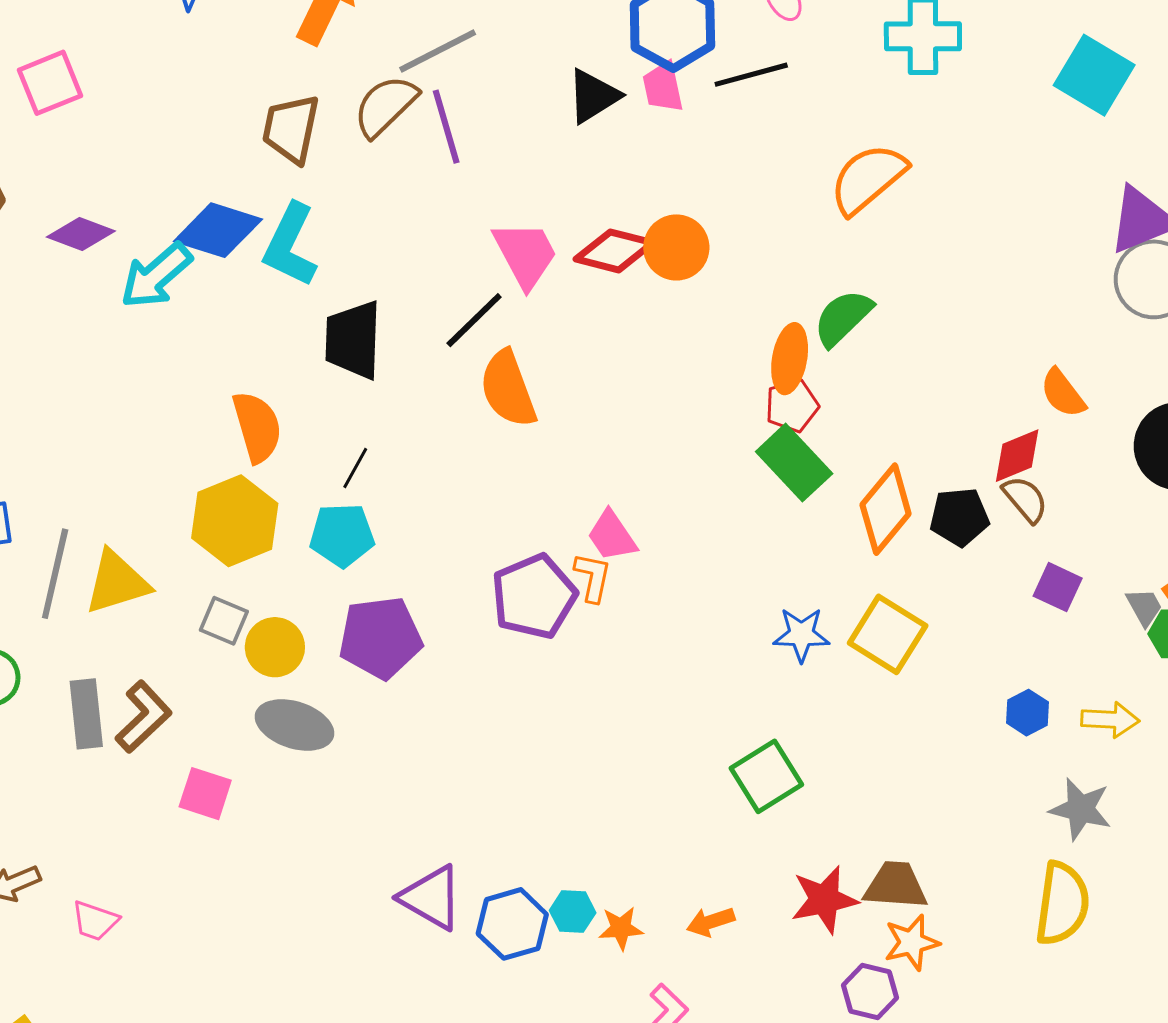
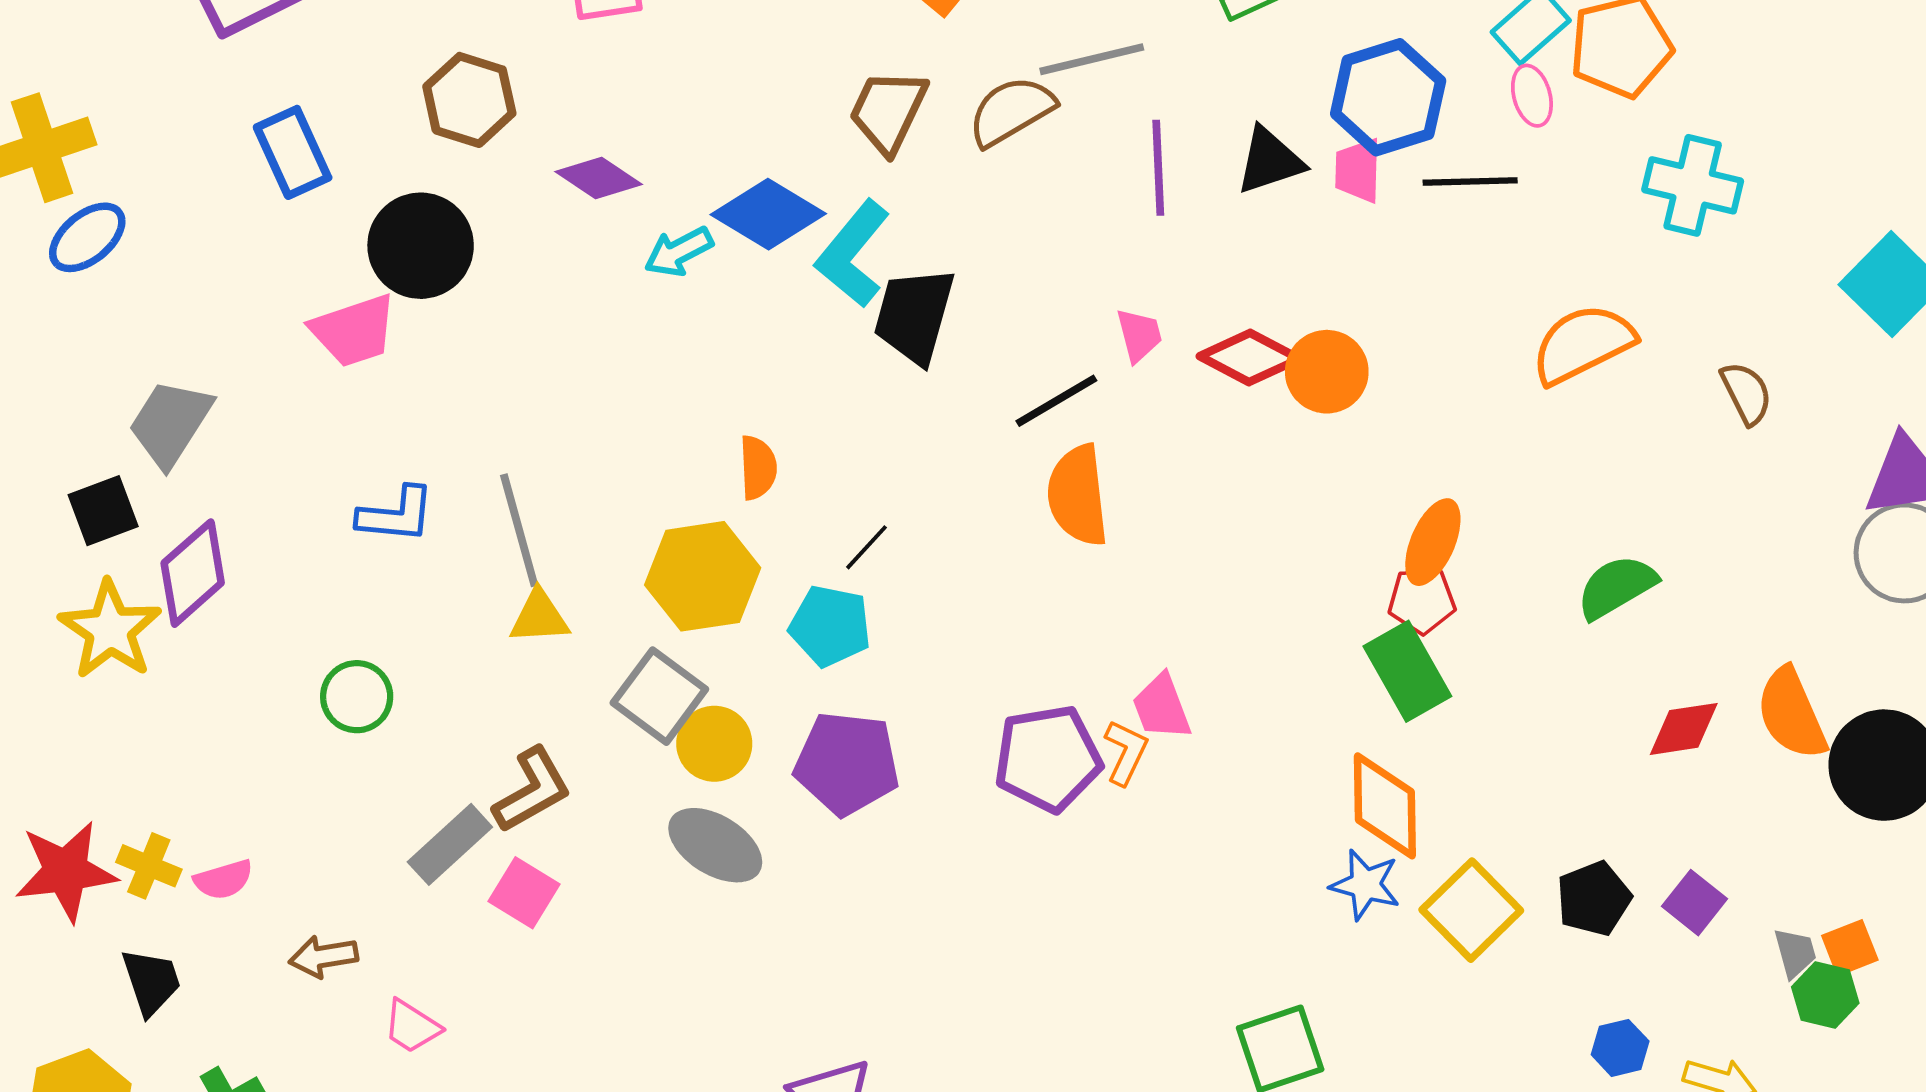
purple line: (446, 127) -> (1158, 168), moved
pink trapezoid: (525, 254) -> (1139, 335), size x0.6
cyan arrow: (156, 276) -> (679, 252), size x0.7
green semicircle: (843, 318) -> (1616, 587), moved
black trapezoid: (353, 340) -> (914, 315), moved
orange semicircle: (1063, 393) -> (1791, 714), moved, size x1.4
orange semicircle: (257, 427) -> (758, 468), size x0.7
brown semicircle: (1025, 499) -> (1746, 393), moved
orange diamond: (886, 509) -> (1385, 806), moved, turned -54
black pentagon: (959, 517) -> (1594, 899), moved, turned -30
gray line: (55, 574) -> (519, 530), moved, turned -42
yellow triangle: (117, 582) -> (539, 617), size x0.7
gray square: (224, 621) -> (659, 696), size x1.5
gray rectangle: (86, 714) -> (450, 844), moved, turned 40
pink square: (205, 794) -> (524, 893), moved

